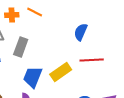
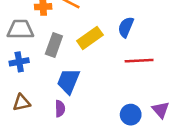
yellow rectangle: (61, 72) -> (90, 38), moved

